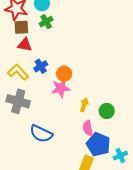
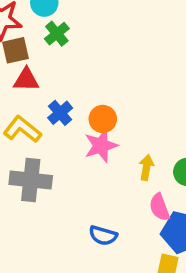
blue semicircle: (41, 134) -> (103, 235), moved, size x0.7

